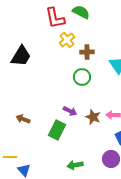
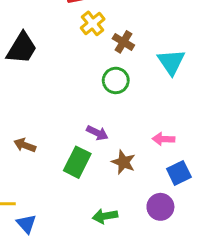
brown cross: (87, 52) -> (123, 42), turned 32
brown star: (93, 117) -> (123, 162), moved

